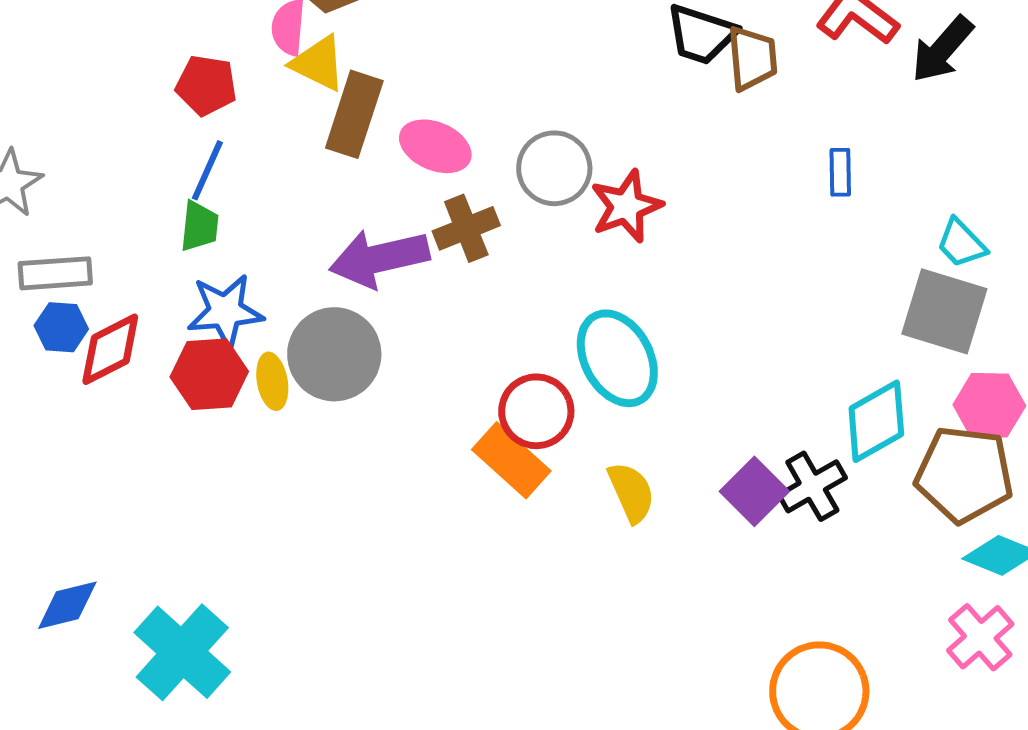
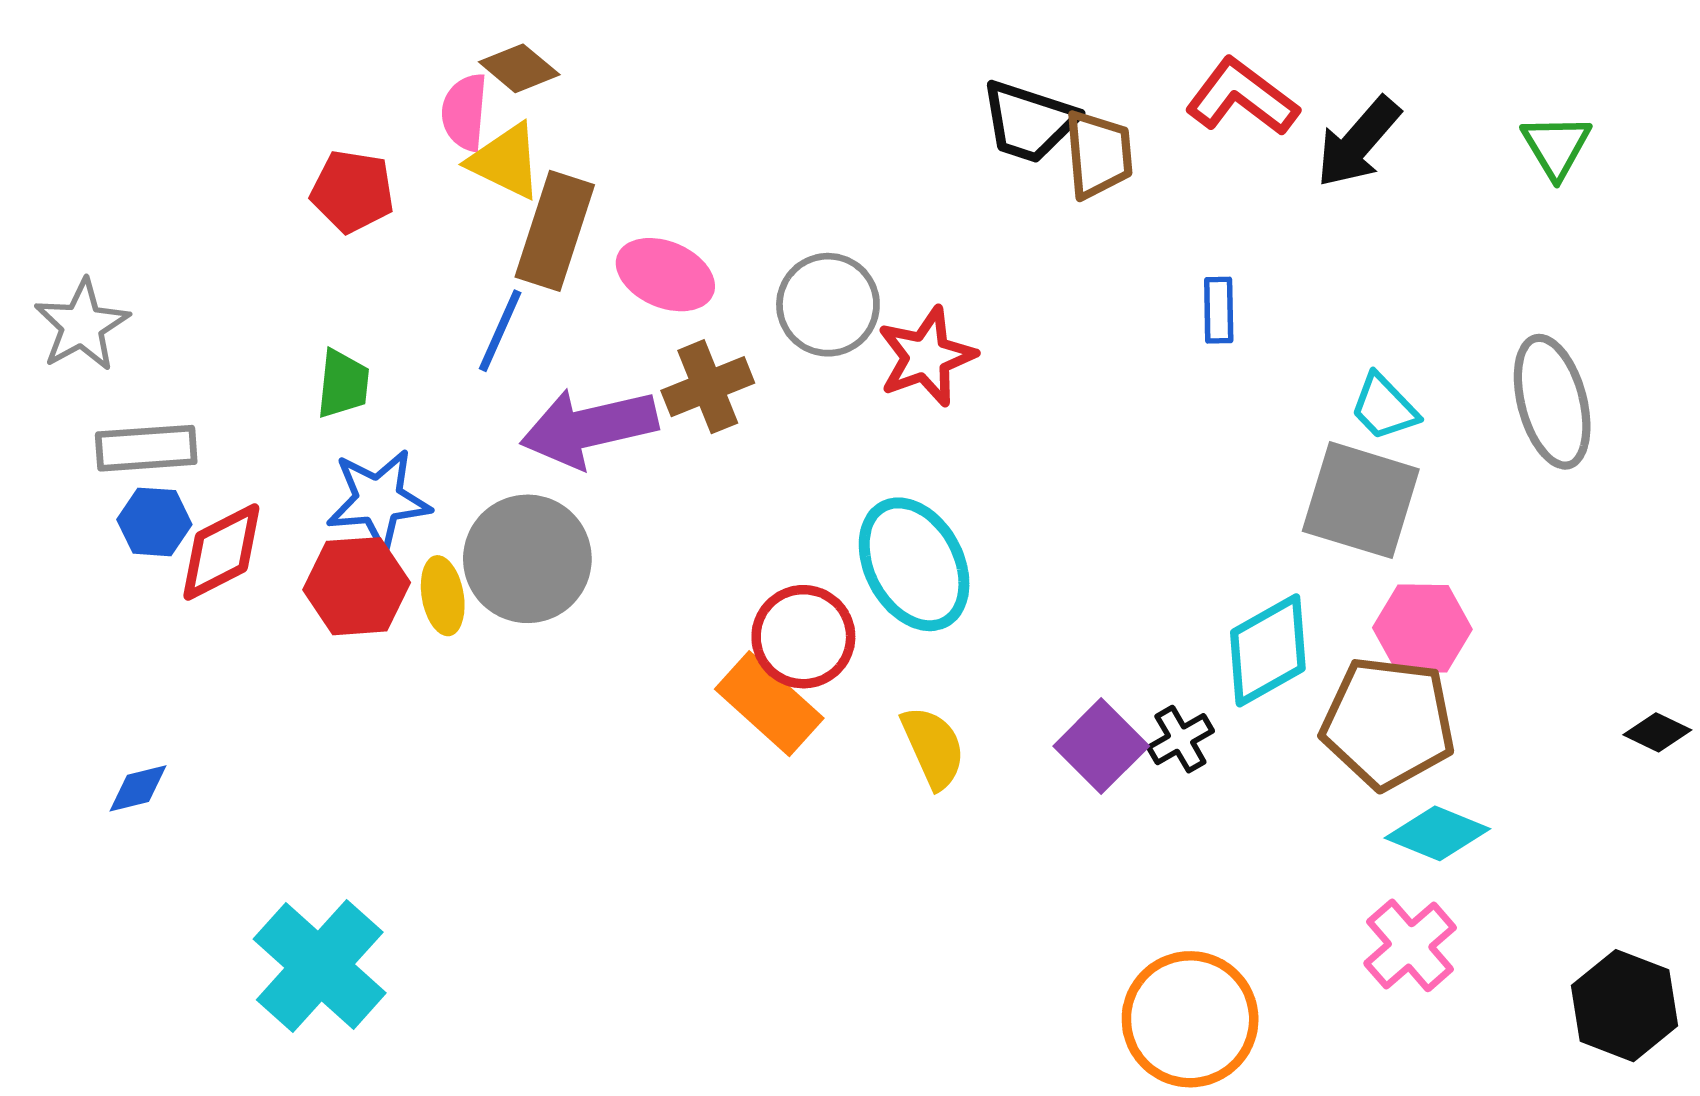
blue line: (207, 170) -> (500, 331), moved
black cross: (812, 486) -> (1180, 739), size x0.7
blue diamond: (67, 605) -> (138, 788), moved, size x0.7

